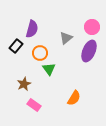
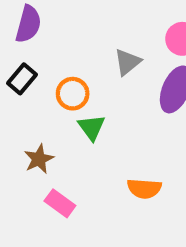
purple semicircle: (32, 29) -> (28, 24), moved
orange semicircle: (74, 98) -> (144, 189), turned 63

